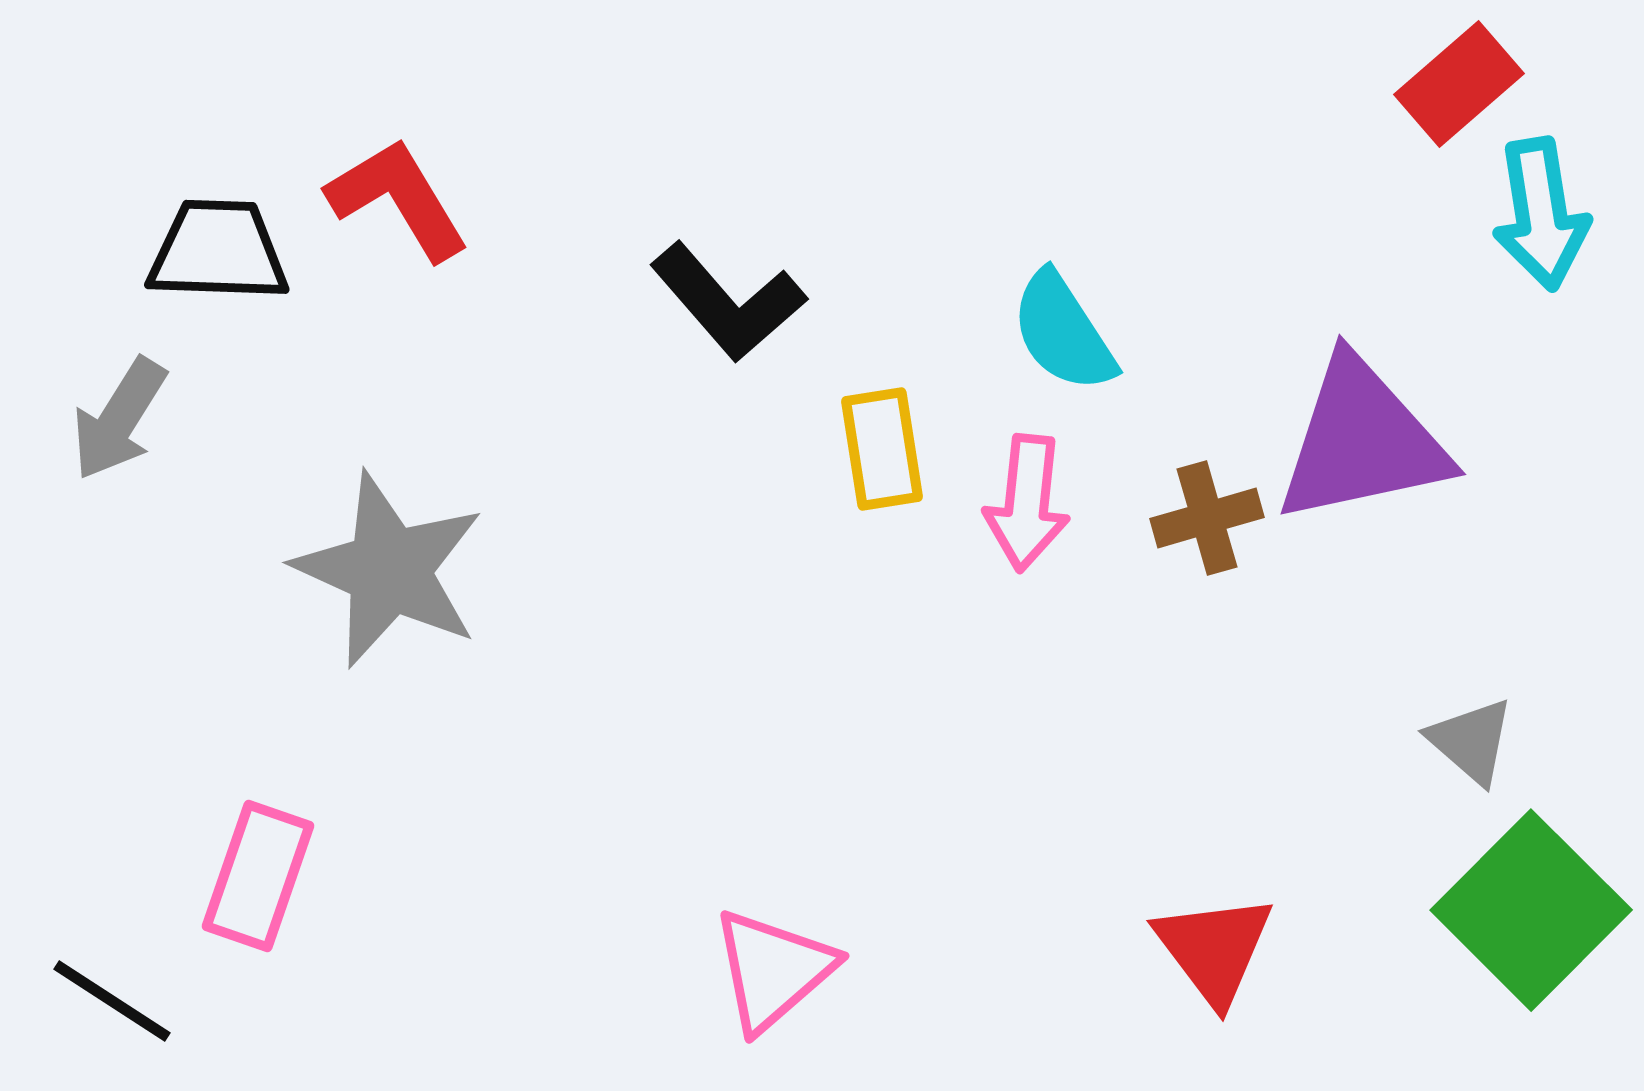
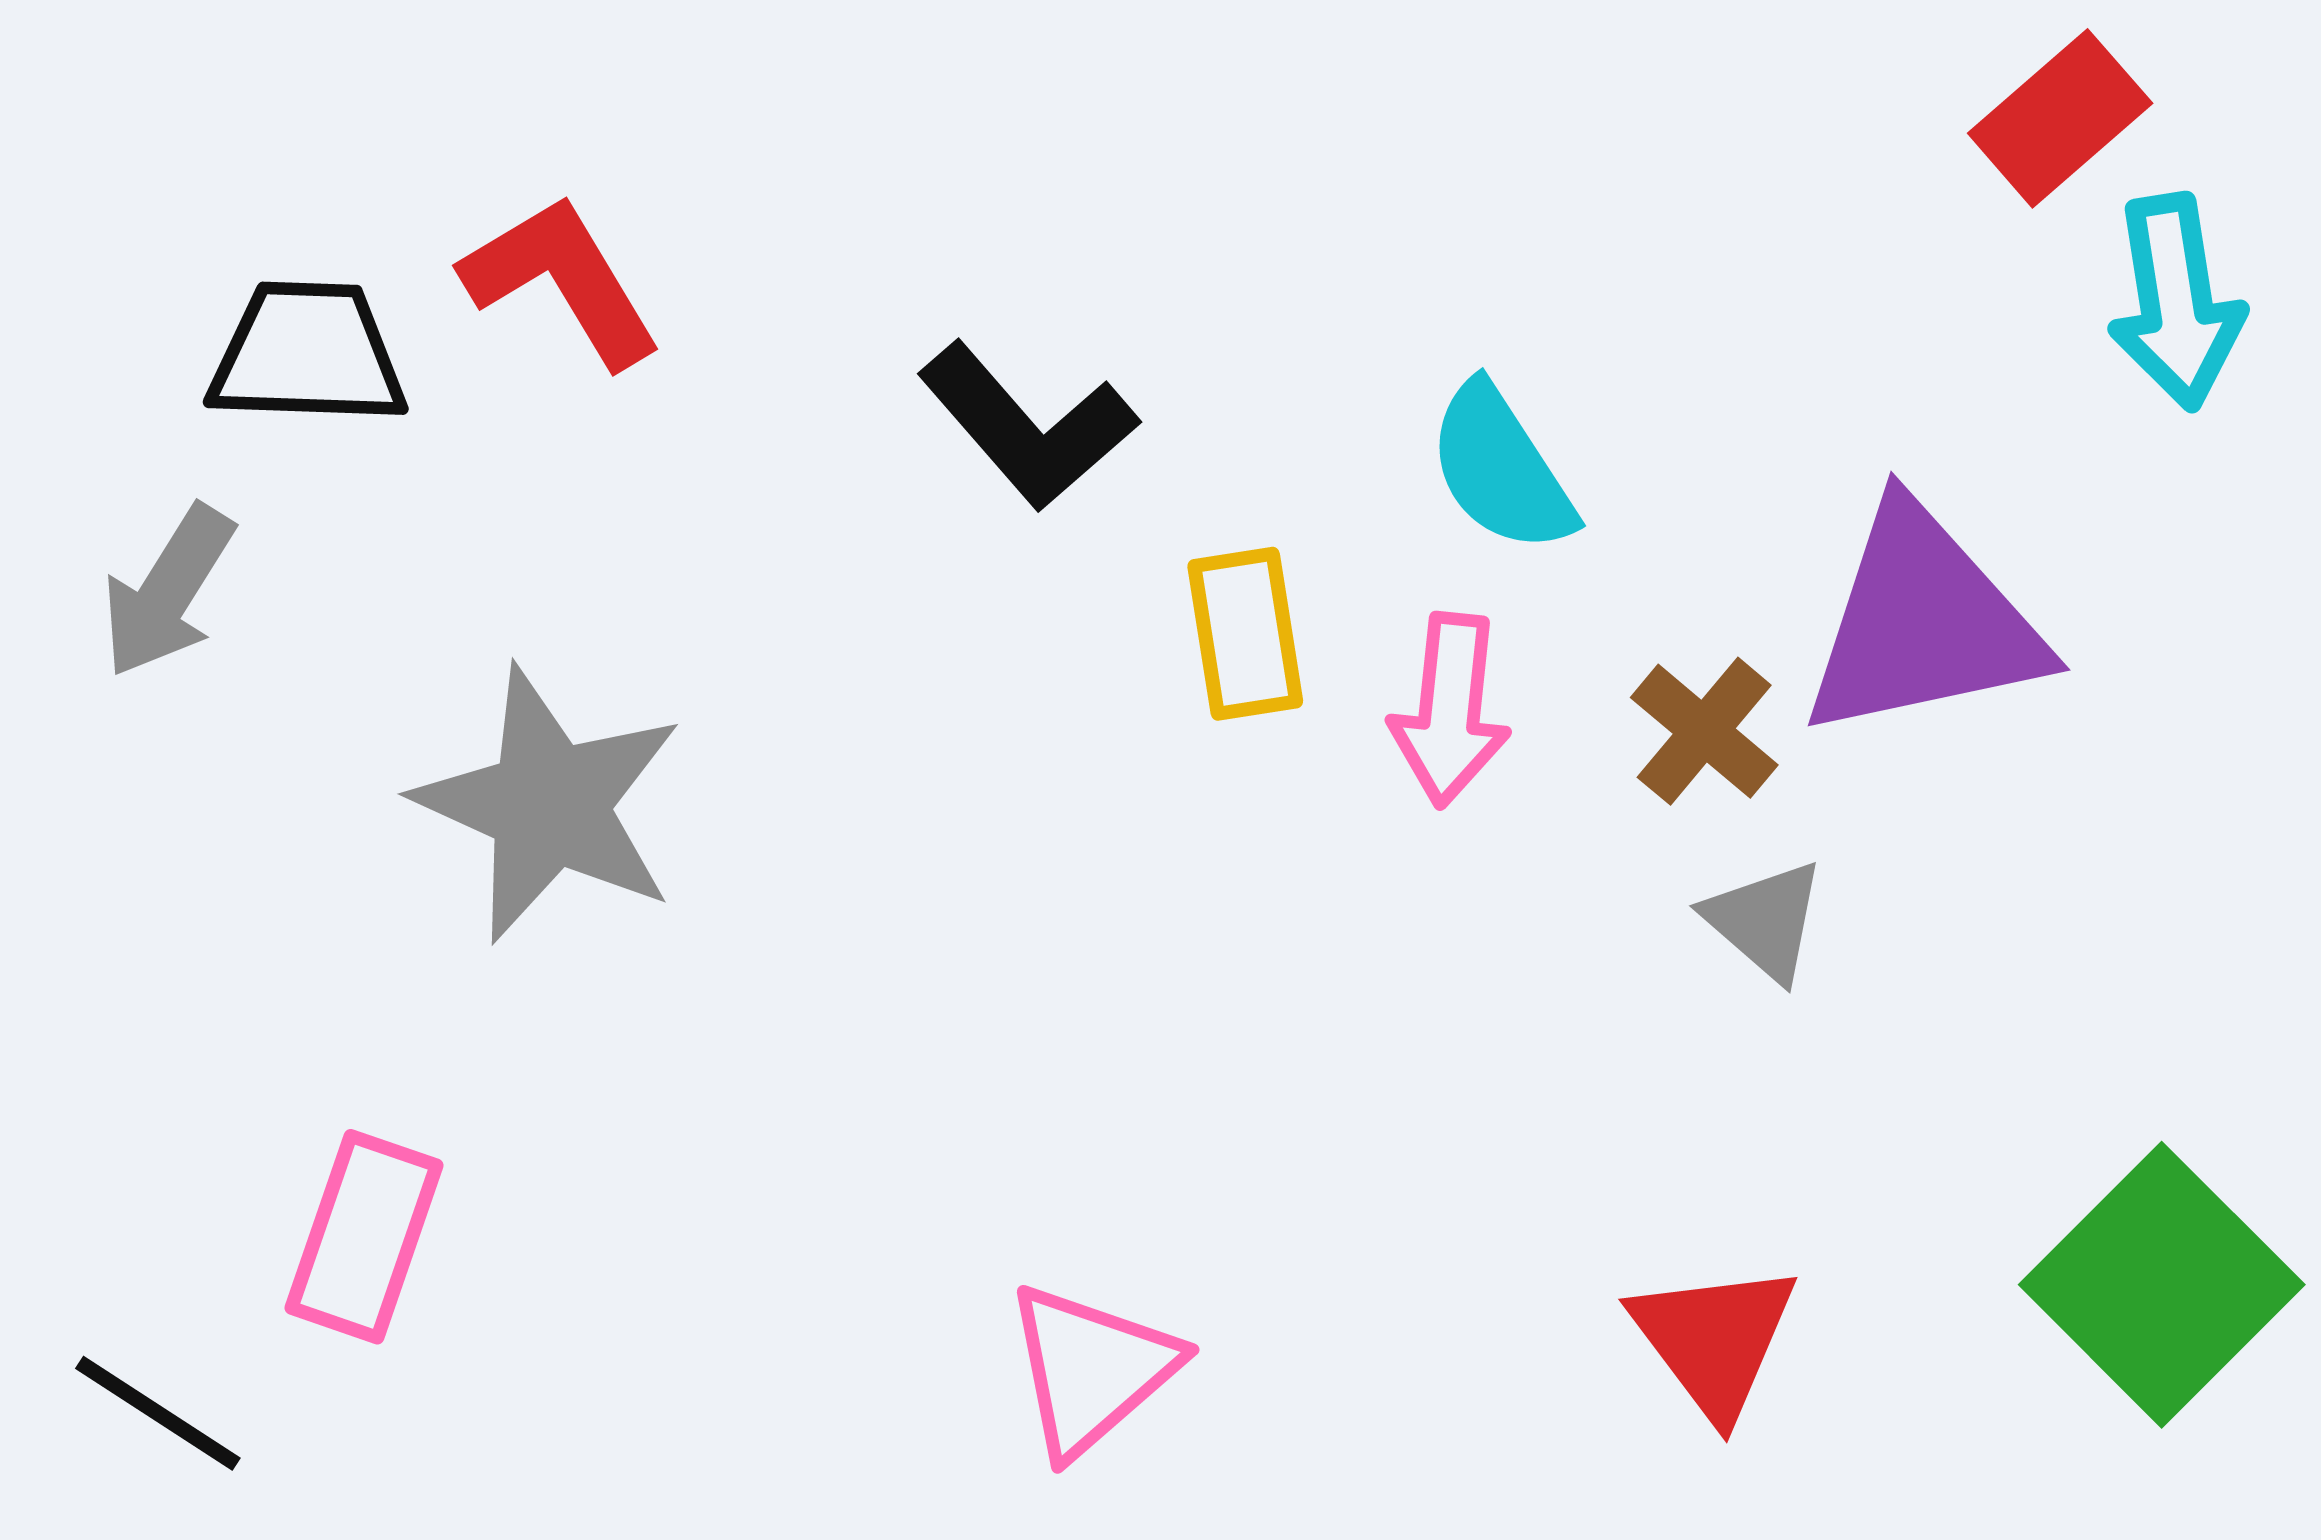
brown cross: (1207, 518) -> (1704, 731), turned -34
gray triangle: (1471, 741) -> (1765, 920), moved

